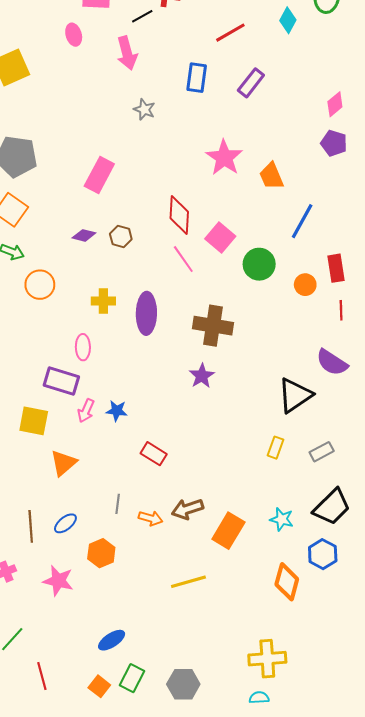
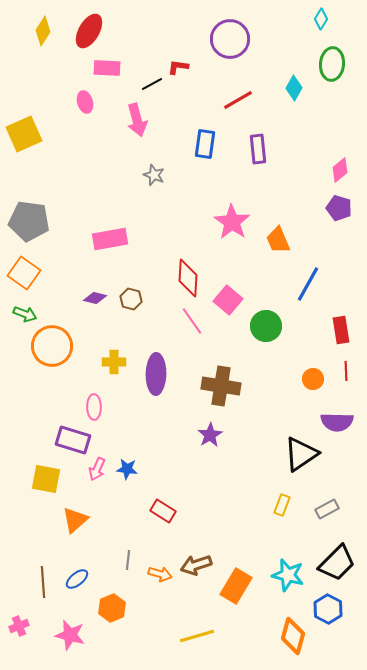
purple rectangle: (251, 83) -> (258, 149), turned -44
pink rectangle: (99, 175) -> (110, 239), turned 52
orange circle: (40, 285) -> (52, 346), size x1.4
orange circle: (305, 285) -> (313, 379), moved
purple semicircle: (332, 363) -> (337, 422), turned -32
cyan star: (282, 519) -> (288, 575), size x1.4

